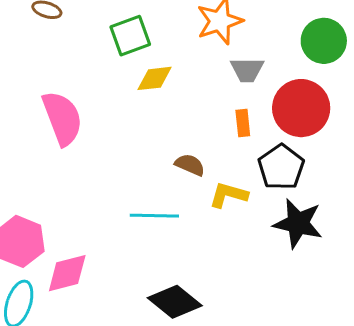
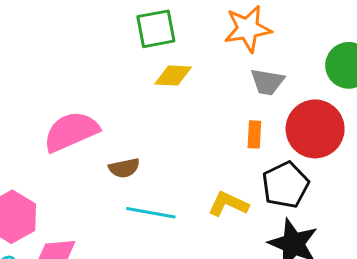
pink semicircle: (62, 118) -> (71, 132), moved, turned -102
brown semicircle: (190, 165) -> (124, 168), moved, turned 136

